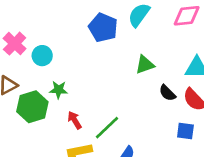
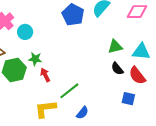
green triangle: (145, 65) -> (115, 47), moved
red arrow: (75, 120) -> (45, 75), moved

